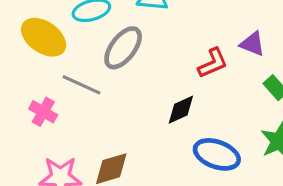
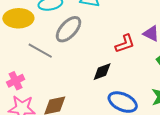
yellow ellipse: (44, 37) -> (18, 18), turned -40
pink cross: (43, 112) -> (16, 81), moved, turned 30

